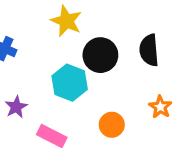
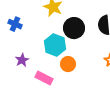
orange circle: (112, 125) -> (68, 64), moved

